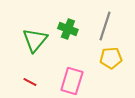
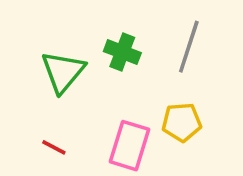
yellow pentagon: (111, 58) -> (182, 122), moved

